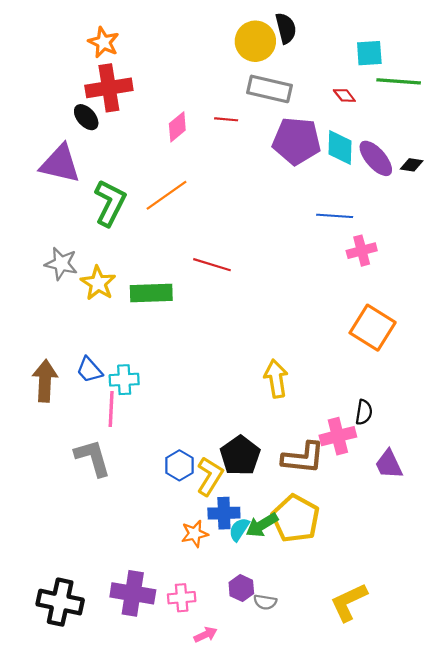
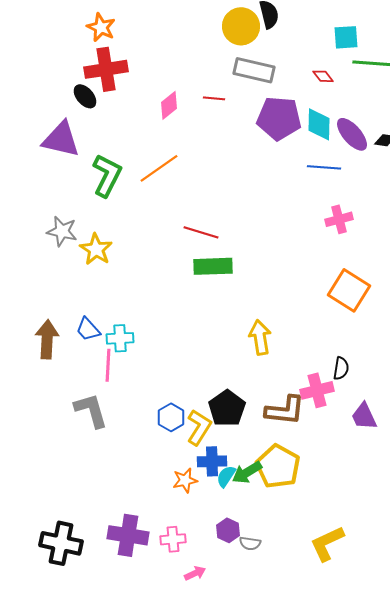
blue line: (335, 216) -> (324, 167), moved
green rectangle: (151, 293) -> (213, 266), moved

